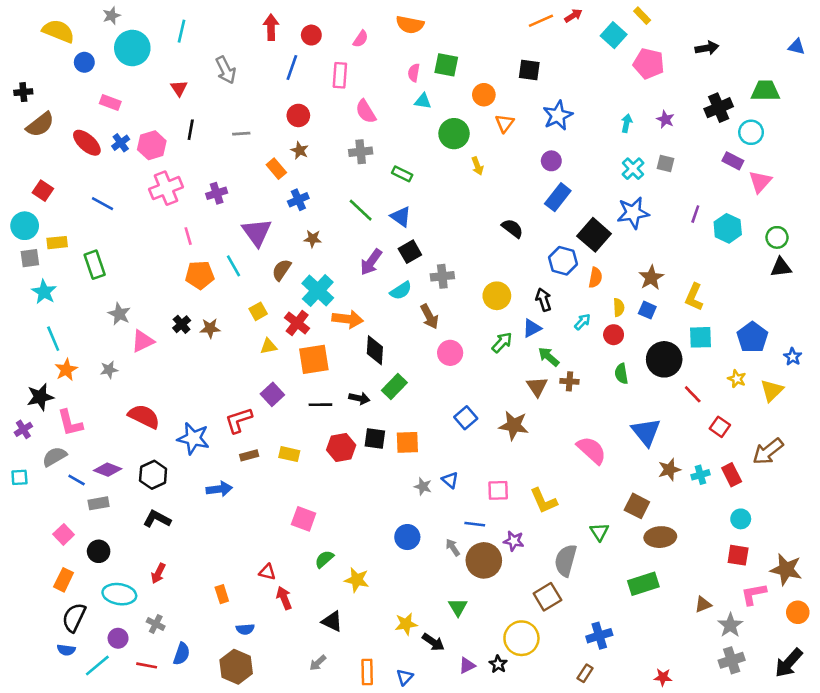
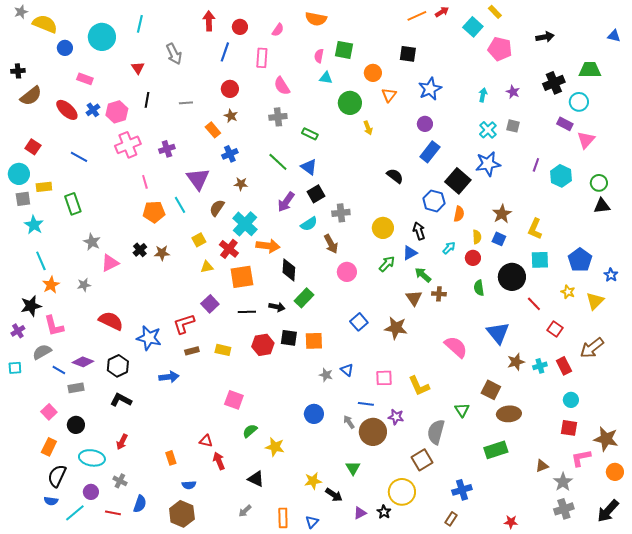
gray star: (112, 16) -> (21, 12), moved

